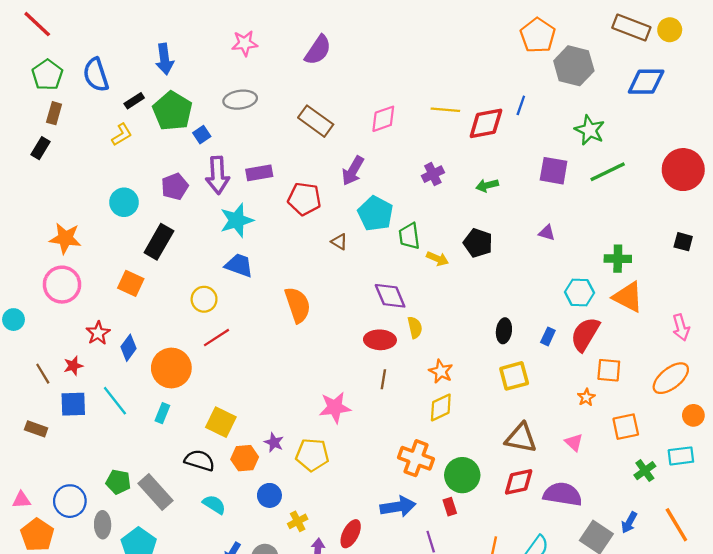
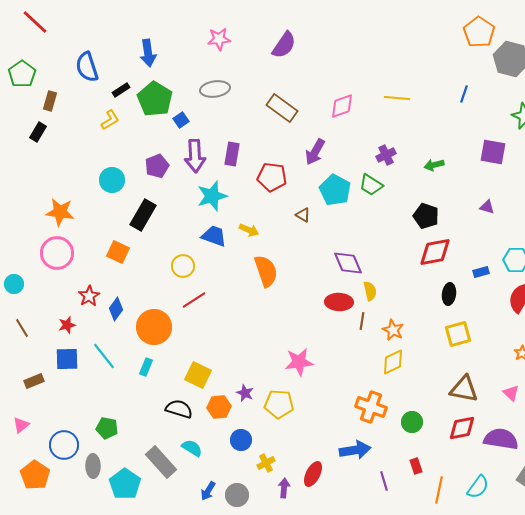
green pentagon: (47, 75) -> (22, 74), moved
red diamond: (486, 123) -> (435, 252), moved
purple rectangle: (259, 173) -> (232, 154), turned -70
green trapezoid: (409, 236) -> (371, 185), moved, turned -50
yellow arrow: (437, 259) -> (249, 230), moved
blue rectangle: (548, 336) -> (481, 272), moved, turned 49
brown line: (43, 374) -> (22, 328), moved
brown line: (383, 379) -> (362, 321), moved
brown rectangle: (36, 429) -> (34, 381), turned -42
green circle: (462, 475) -> (412, 422), size x0.7
gray rectangle: (156, 492) -> (161, 462), moved
pink triangle: (21, 500) -> (21, 425), moved, turned -36
red rectangle: (450, 507) -> (416, 466), moved

